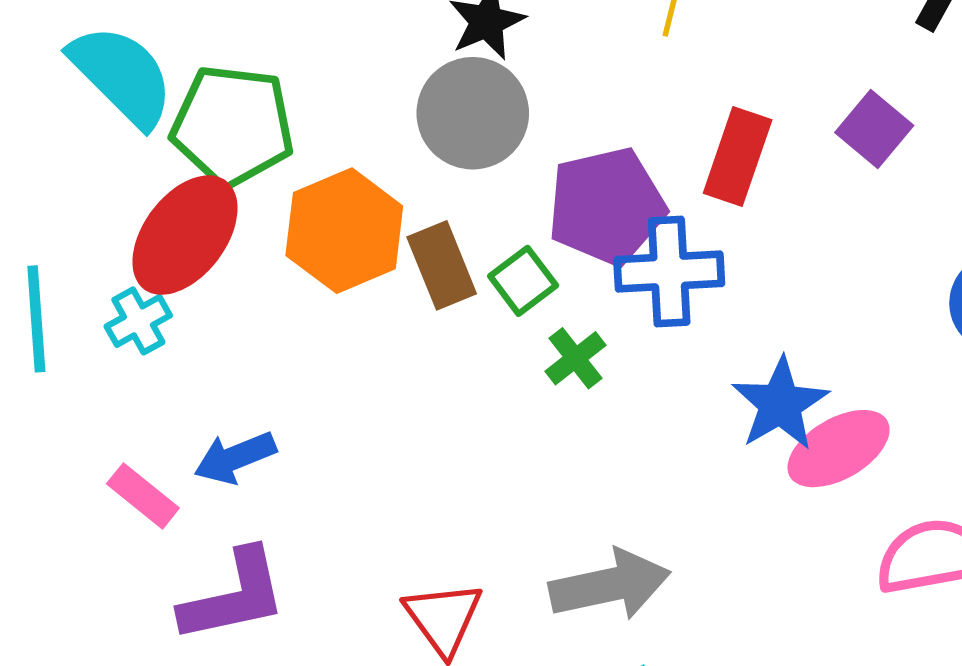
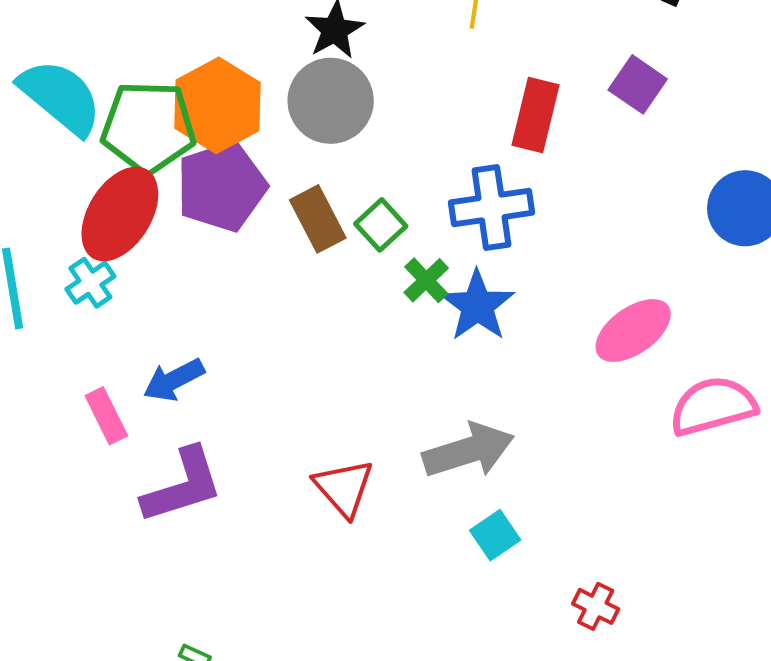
purple pentagon: (607, 206) -> (221, 186), moved
orange hexagon: (344, 231) -> (217, 105), moved
blue star: (780, 404) -> (477, 306), moved
pink rectangle: (143, 496) -> (106, 416), turned 30

